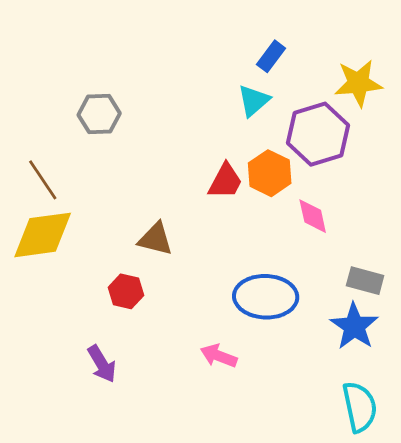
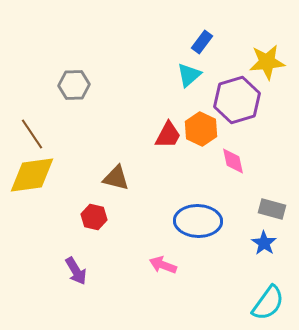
blue star: (354, 326) -> (264, 243), size x0.7
cyan semicircle: (360, 407) -> (268, 303), turned 48

